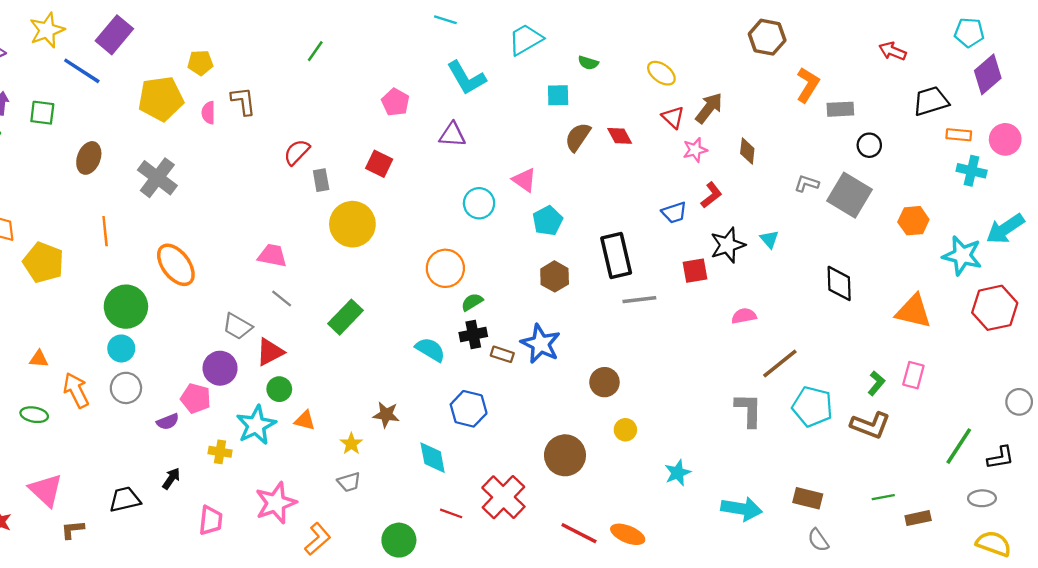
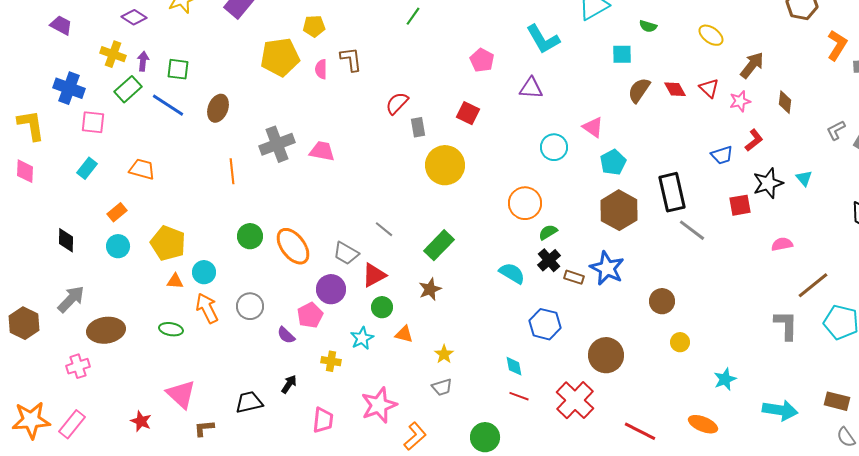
blue line: (82, 71) -> (168, 105), moved
red triangle: (673, 117) -> (709, 88), moved
gray cross: (157, 178) -> (277, 144), moved, turned 32
gray L-shape: (807, 184) -> (836, 130), turned -45
pink trapezoid: (272, 256) -> (322, 151), moved
yellow pentagon: (43, 263) -> (168, 243), moved
orange ellipse: (176, 265) -> (293, 246), moved
brown hexagon: (555, 276) -> (619, 210), size x1.5
gray line: (639, 300) -> (692, 230), turned 44
green circle: (126, 307) -> (250, 236), size x0.7
black cross: (473, 335) -> (549, 260), turned -30
cyan circle: (121, 348) -> (204, 272), moved
pink pentagon: (196, 398) -> (310, 315), turned 30
brown star: (386, 415) -> (430, 289), moved, turned -30
purple semicircle: (168, 422) -> (286, 335), turned 66
cyan star: (256, 425) -> (362, 338), size x0.7
brown circle: (565, 455) -> (606, 355), moved
cyan diamond: (433, 458) -> (514, 366), size x0.7
red line: (451, 513) -> (519, 396), moved
orange ellipse: (628, 534) -> (703, 424), moved

